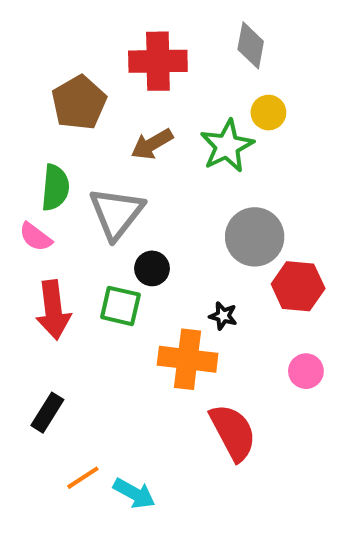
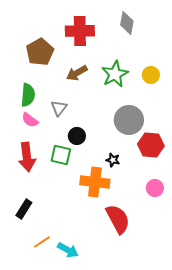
yellow circle: (268, 113) -> (151, 75), moved
gray triangle: (116, 213) -> (59, 108), size x0.6
pink semicircle: (36, 237) -> (30, 120), moved

